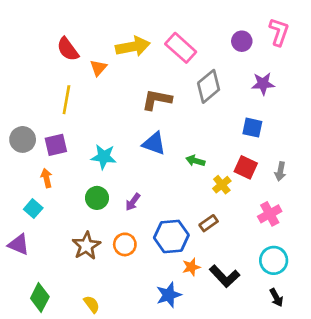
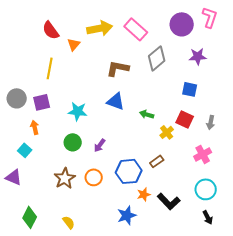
purple circle: (242, 41) -> (182, 24), size x1.5

